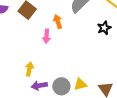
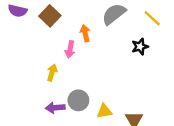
yellow arrow: (29, 69) -> (52, 73), moved
gray circle: (61, 86) -> (78, 100), moved

